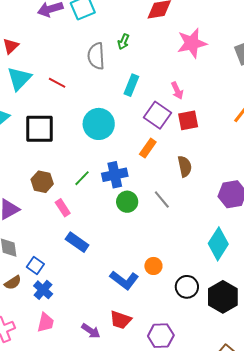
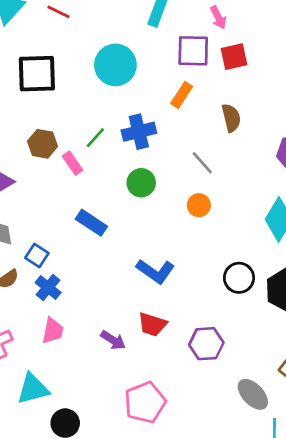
purple square: (158, 115) -> (193, 51), turned -32
green circle: (127, 202) -> (141, 183), moved
pink rectangle: (63, 208) -> (72, 163), moved
orange circle: (153, 266) -> (199, 205), moved

